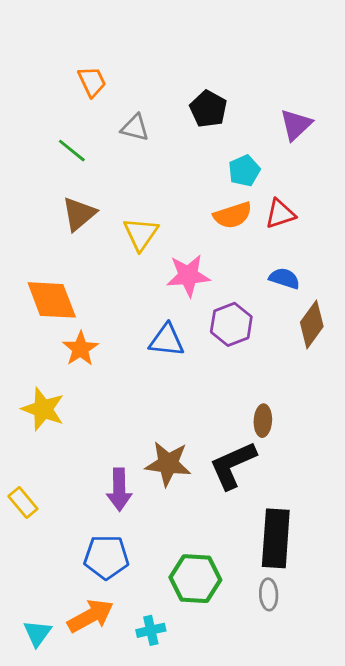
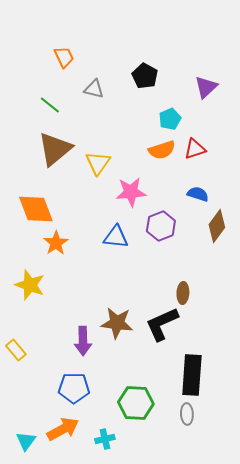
brown triangle: (79, 214) -> (55, 149), size x1.4

